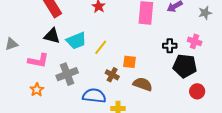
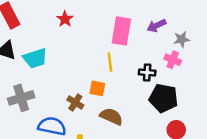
gray star: (205, 13) -> (182, 39), moved
pink cross: (195, 41) -> (173, 60), moved
yellow line: (101, 47) -> (110, 62), moved, turned -49

